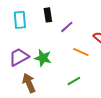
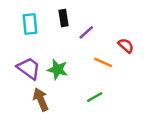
purple trapezoid: (19, 57) -> (29, 68), turned 65

